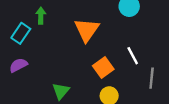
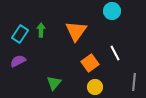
green arrow: (41, 16) -> (41, 30), moved
gray line: (152, 78) -> (134, 82), moved

